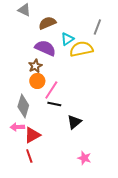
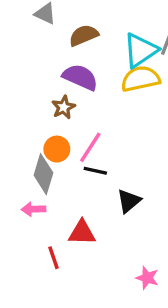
cyan triangle: (67, 39) -> (140, 50), moved, size x1.6
orange circle: (37, 81) -> (57, 149), moved
red triangle: (32, 135) -> (82, 233), moved, turned 30
pink star: (84, 158) -> (147, 278), moved

